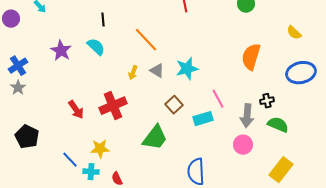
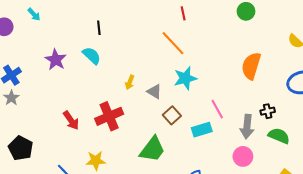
orange line: (146, 40) -> (173, 43), moved
gray triangle: (157, 71) -> (154, 92), moved

